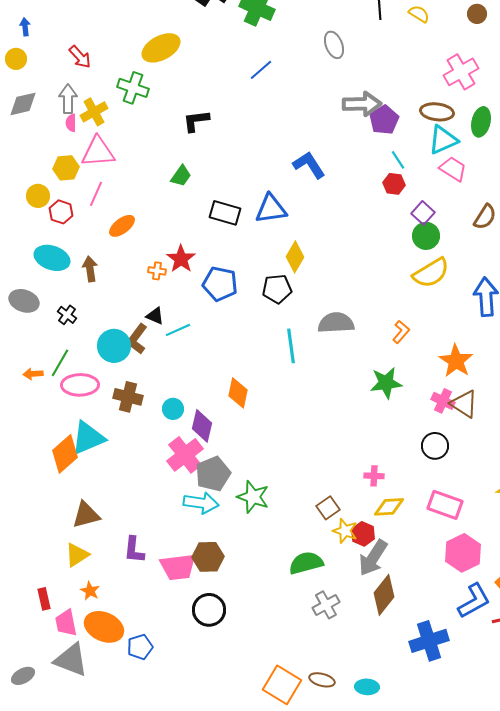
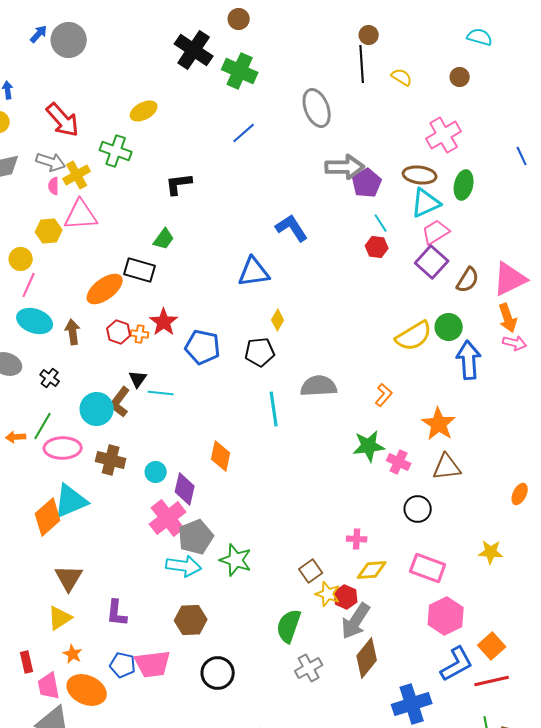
gray ellipse: (334, 45) -> (317, 108), size x1.4
yellow ellipse: (161, 48) -> (144, 111), size x0.7
red arrow: (80, 57) -> (63, 120), size x1.5
gray arrow: (68, 99) -> (51, 162), turned 108
pink trapezoid: (453, 169) -> (436, 232), turned -64
pink line: (96, 194) -> (29, 285), moved
red hexagon: (61, 212) -> (119, 332), moved
black rectangle: (225, 213) -> (140, 270), moved
purple square: (423, 213) -> (432, 262), moved, size x1.4
orange ellipse: (122, 226) -> (105, 289), size x1.4
green circle: (426, 236) -> (449, 327), moved
yellow diamond: (295, 257) -> (278, 320), size x0.7
black triangle: (155, 316) -> (138, 379), turned 42
cyan line: (178, 330) -> (161, 393), turned 30
pink cross: (443, 401) -> (399, 462), moved
brown triangle: (464, 404) -> (447, 467), turned -40
brown triangle: (86, 515) -> (69, 578), turned -44
green semicircle: (306, 563) -> (289, 626), turned -56
pink trapezoid: (178, 567) -> (153, 664), moved
black circle: (209, 610) -> (218, 673), moved
blue pentagon: (140, 647) -> (123, 665), moved, turned 30

